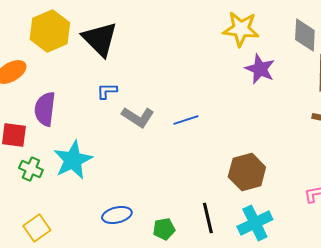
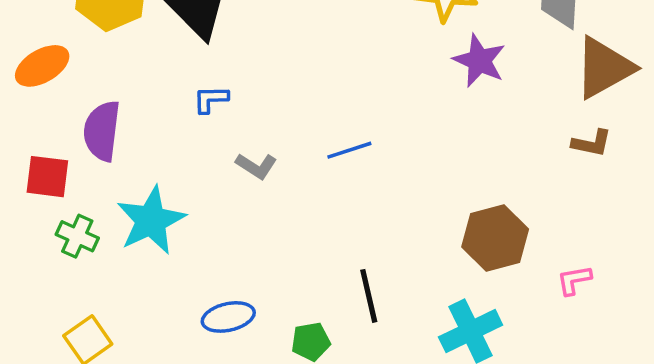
gray L-shape: (138, 117) -> (256, 166), moved, size x0.7
brown hexagon: (247, 172) -> (495, 238), moved
black line: (208, 218) -> (369, 296), moved

